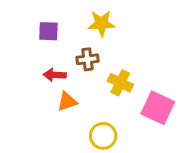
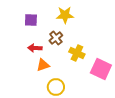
brown cross: (88, 59) -> (56, 38), turned -32
yellow circle: (103, 136) -> (56, 87), moved

